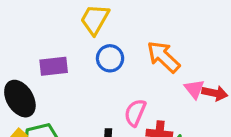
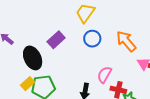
purple rectangle: (54, 66) -> (56, 40), turned -42

